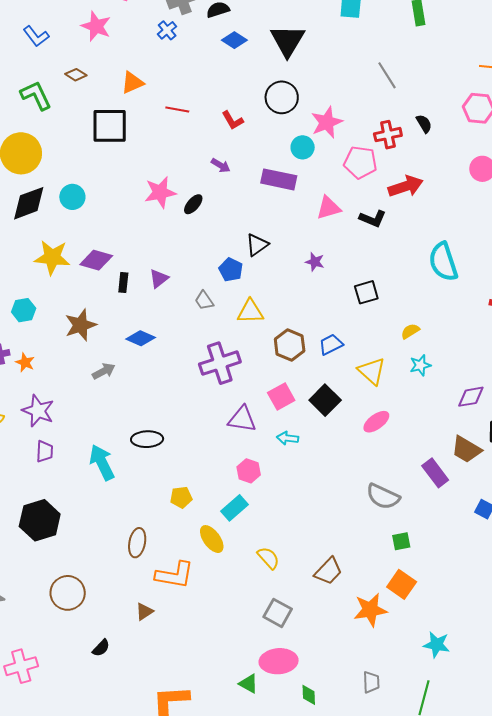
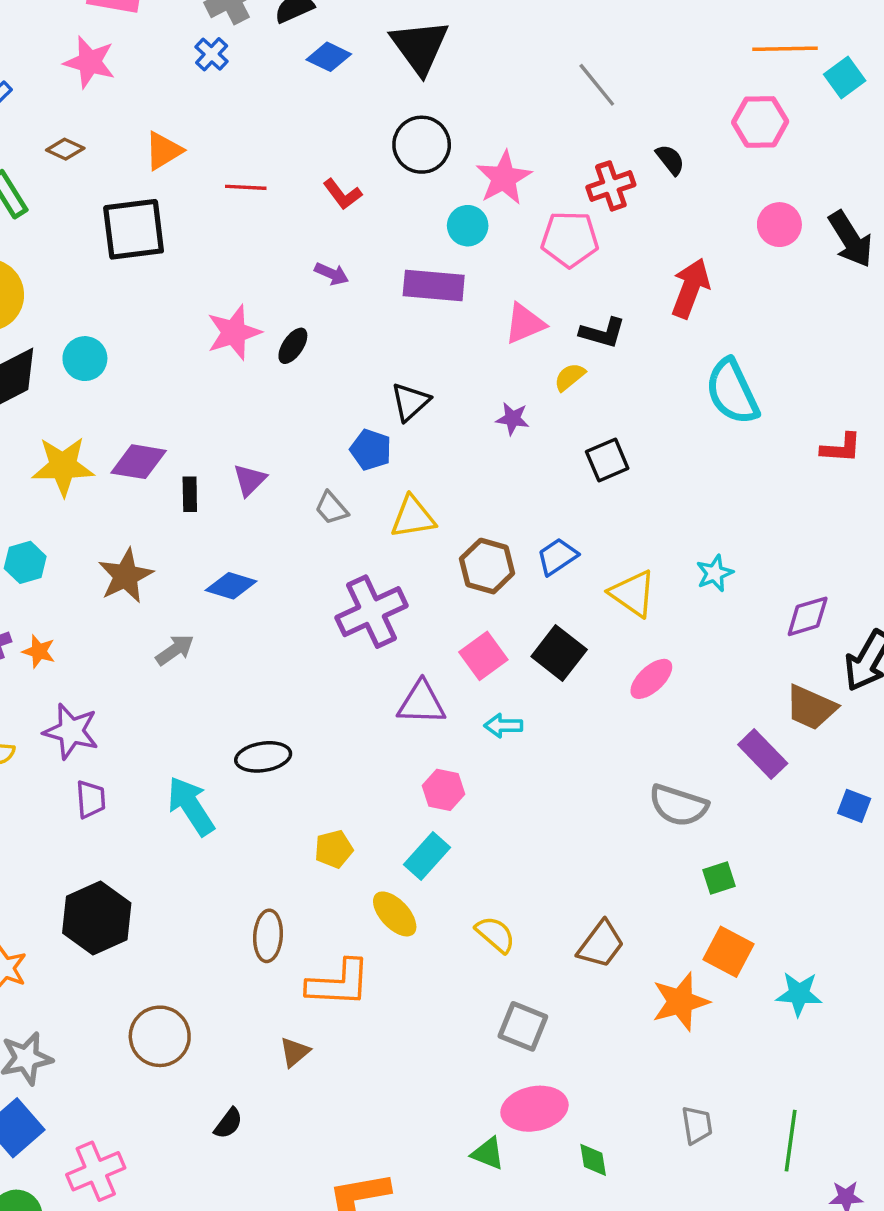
red arrow: (406, 186) -> (690, 288), moved, turned -44
yellow semicircle: (410, 331) -> (570, 377), moved
cyan star: (437, 645) -> (799, 994), moved

